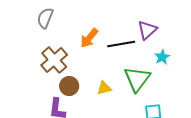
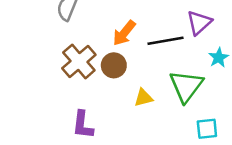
brown circle: (69, 86) -> (114, 65), moved

